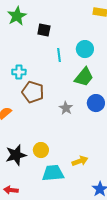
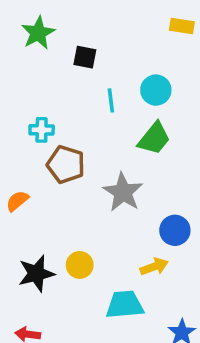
blue circle: (96, 103) -> (175, 230), moved
gray star: (66, 108) -> (123, 192), size x1.6
yellow arrow: (80, 161) -> (154, 267), moved
cyan trapezoid: (53, 173) -> (125, 305), moved

